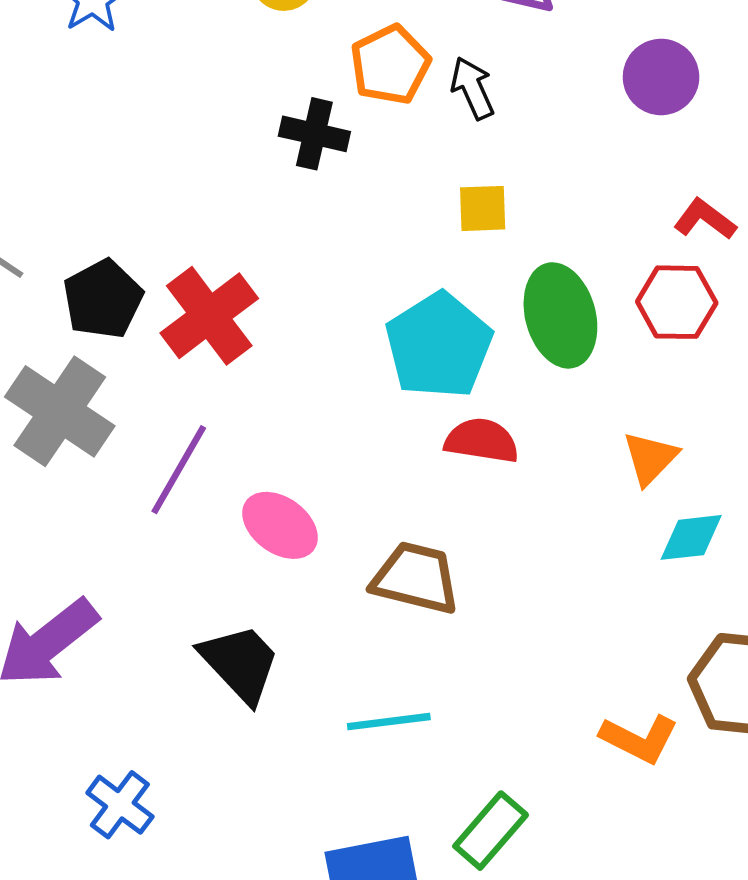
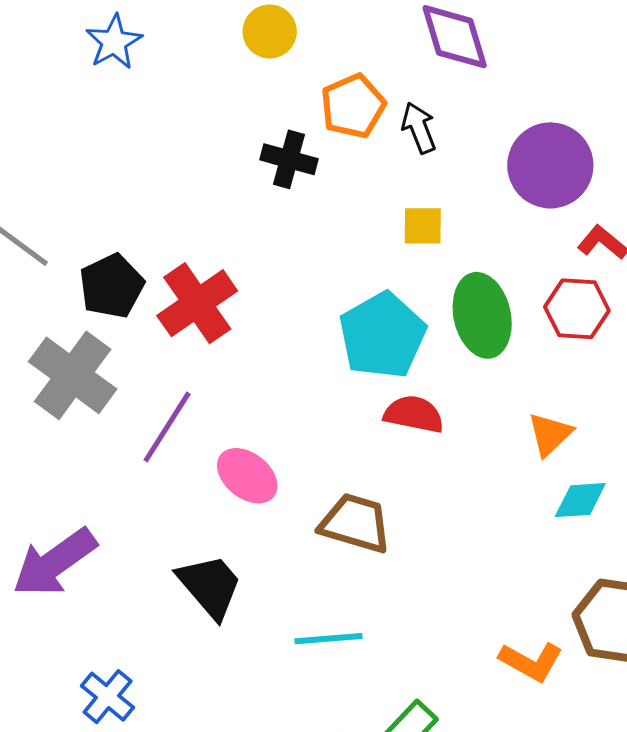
purple circle: (661, 77) -> (550, 165), moved, size x1.4

